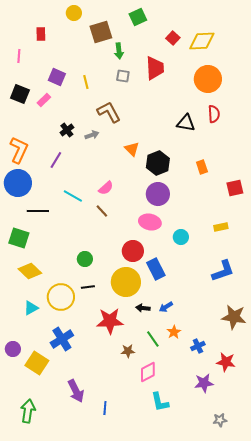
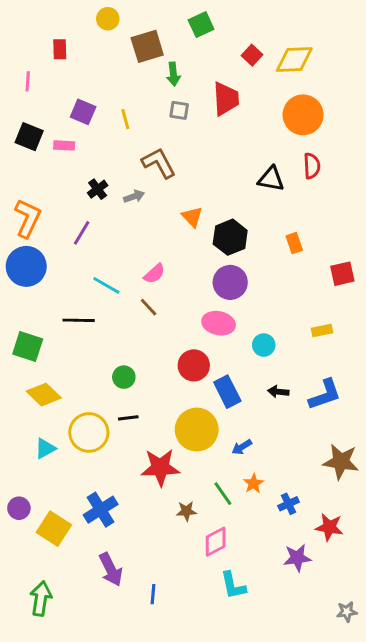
pink rectangle: (44, 100) -> (64, 145), turned 48
black line: (38, 211) -> (79, 320), moved
yellow circle: (126, 282) -> (197, 430), moved
black arrow: (143, 308) -> (278, 392), moved
blue cross: (62, 339) -> (101, 510), moved
gray star: (220, 420) -> (347, 612), moved

